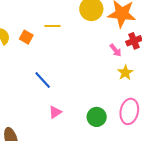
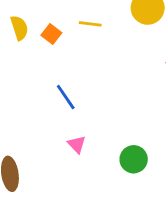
pink triangle: (55, 112) -> (77, 144), turned -48

